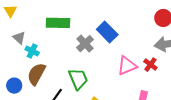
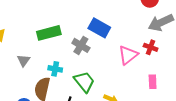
gray triangle: (19, 38) -> (24, 60), moved, turned 40
cyan cross: (32, 51) -> (55, 69), moved

